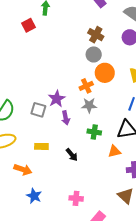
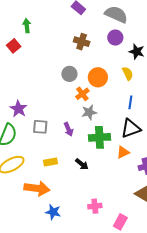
gray circle: (94, 54) -> (69, 74), moved
purple star: (57, 99) -> (18, 109), moved
green cross: (94, 132) -> (99, 137), size x1.5
orange arrow: (23, 170) -> (37, 188), size x1.4

